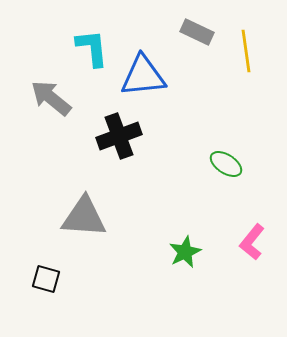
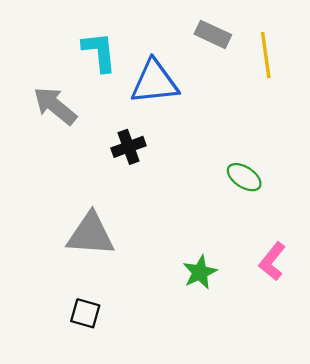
black cross: (119, 136) -> (129, 147), size x0.7
black square: (46, 279) -> (85, 313), moved

